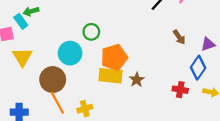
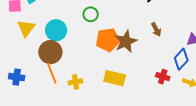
brown arrow: (179, 37) -> (156, 29), moved
cyan circle: (70, 53) -> (56, 30), moved
yellow rectangle: (110, 76) -> (115, 78), moved
brown star: (137, 80) -> (126, 41), moved, size x1.6

